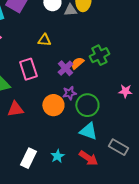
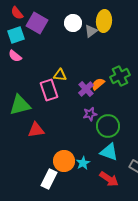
gray triangle: (70, 10) -> (91, 31), turned -32
yellow triangle: (44, 40) -> (60, 75), moved
orange circle: (53, 105) -> (64, 161), moved
cyan star: (57, 156) -> (83, 163), moved

